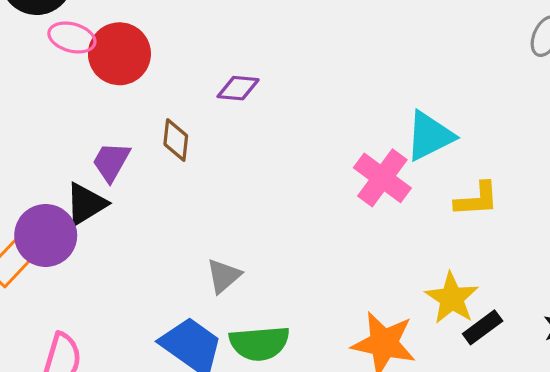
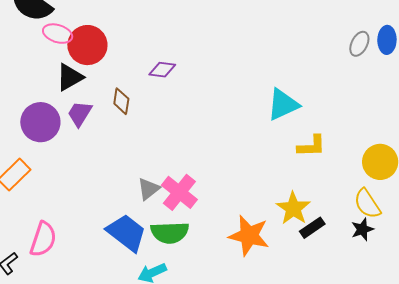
pink cross: (382, 178) -> (179, 192), moved
black triangle: (86, 204) -> (70, 77), moved
purple circle: (46, 235) -> (40, 122), moved

